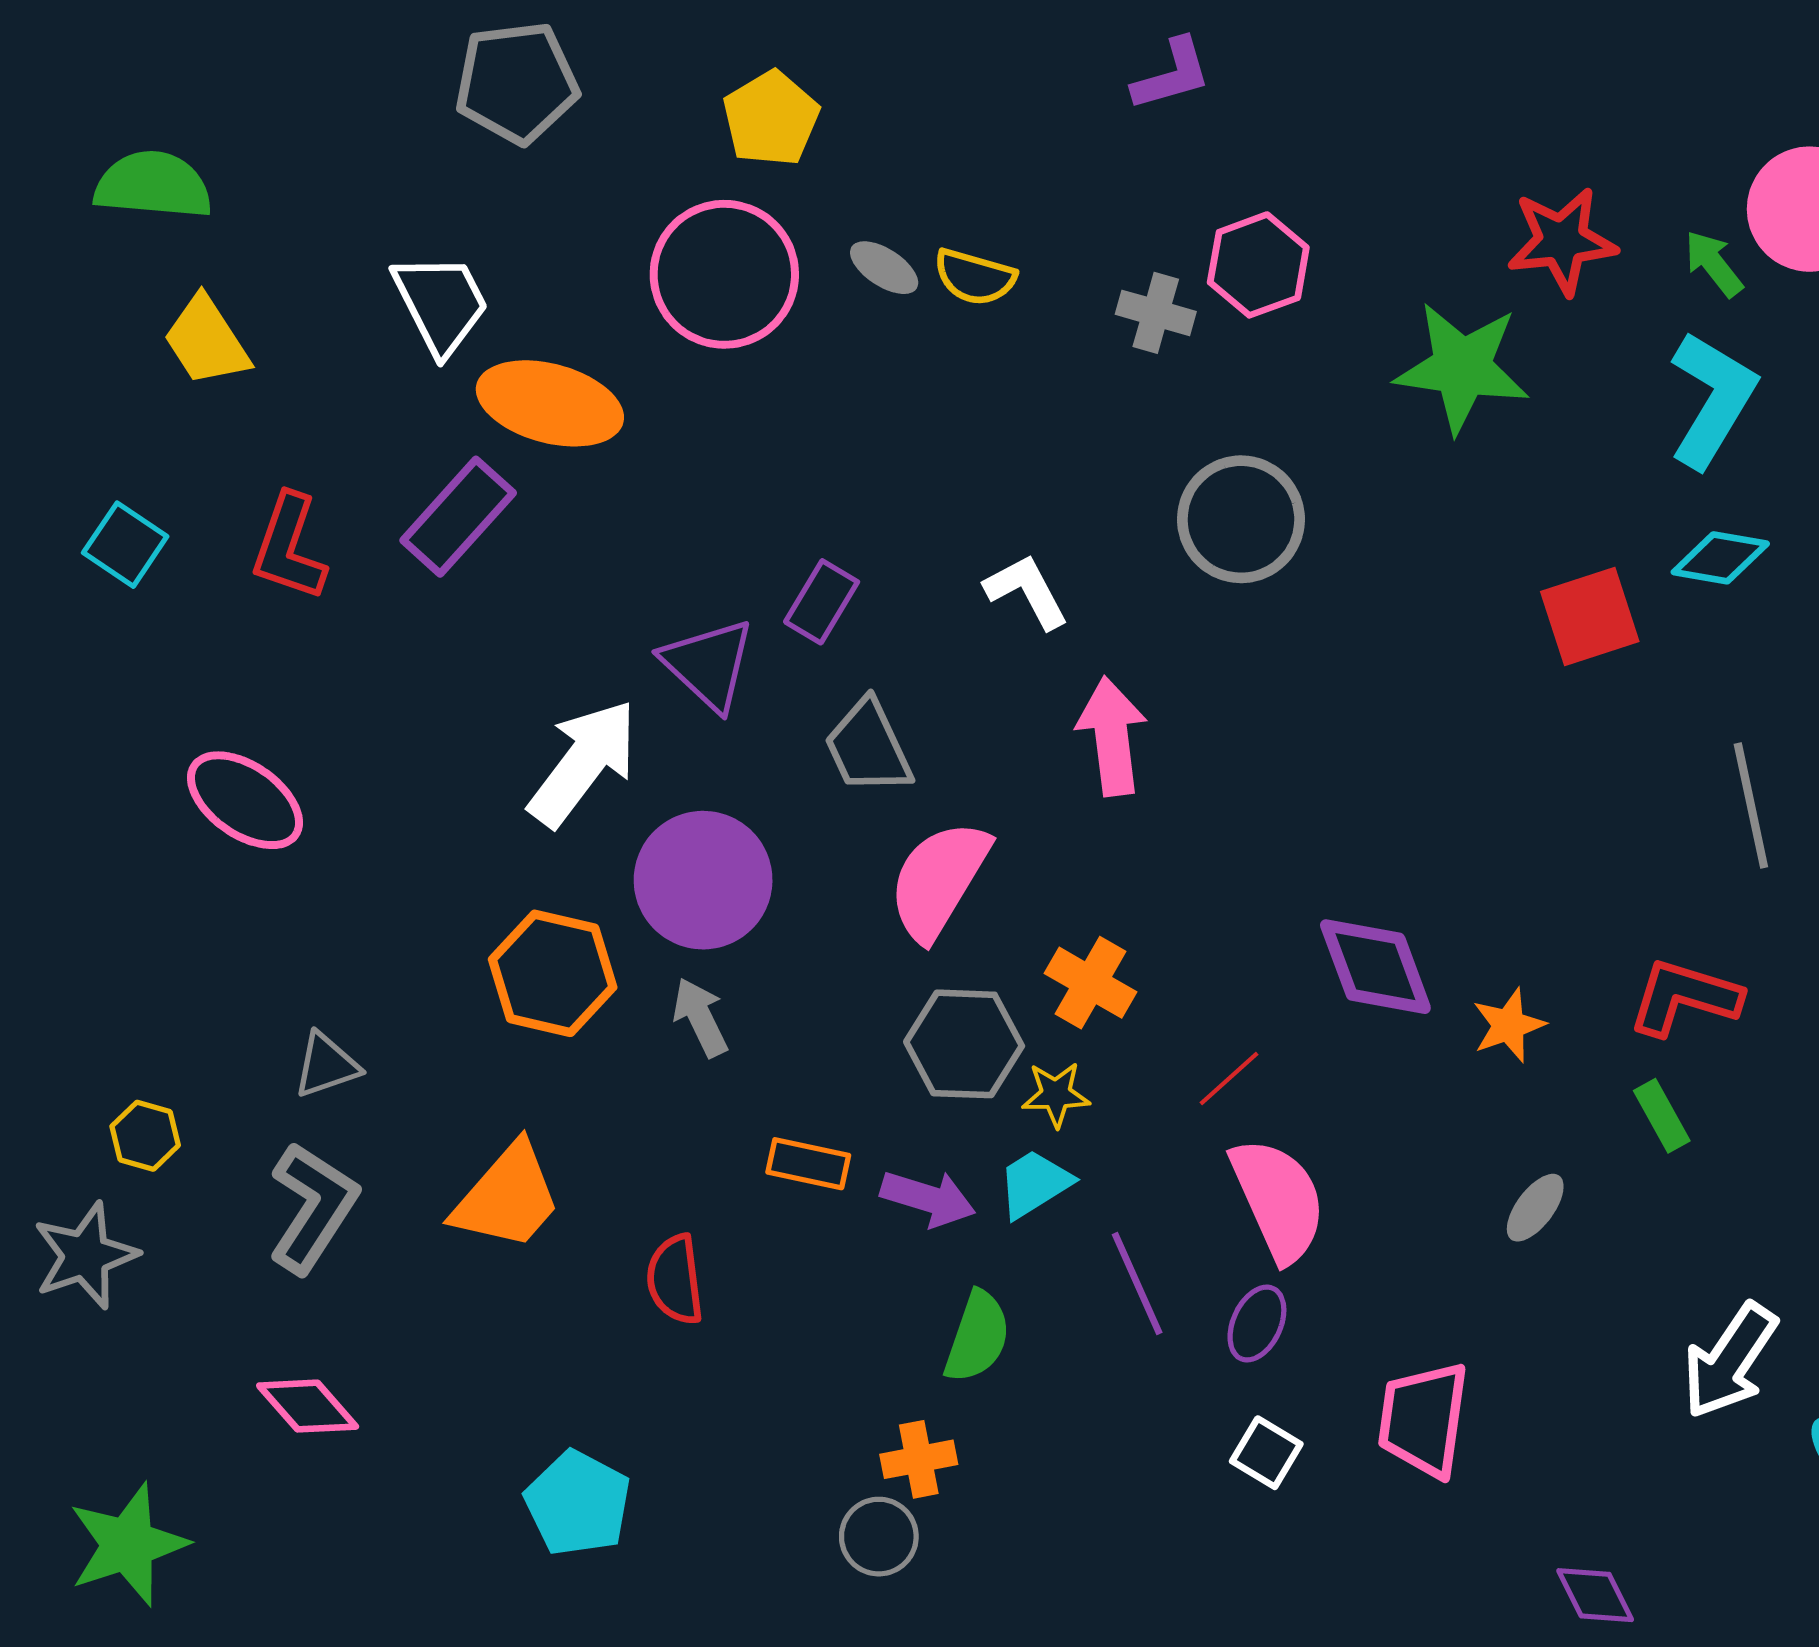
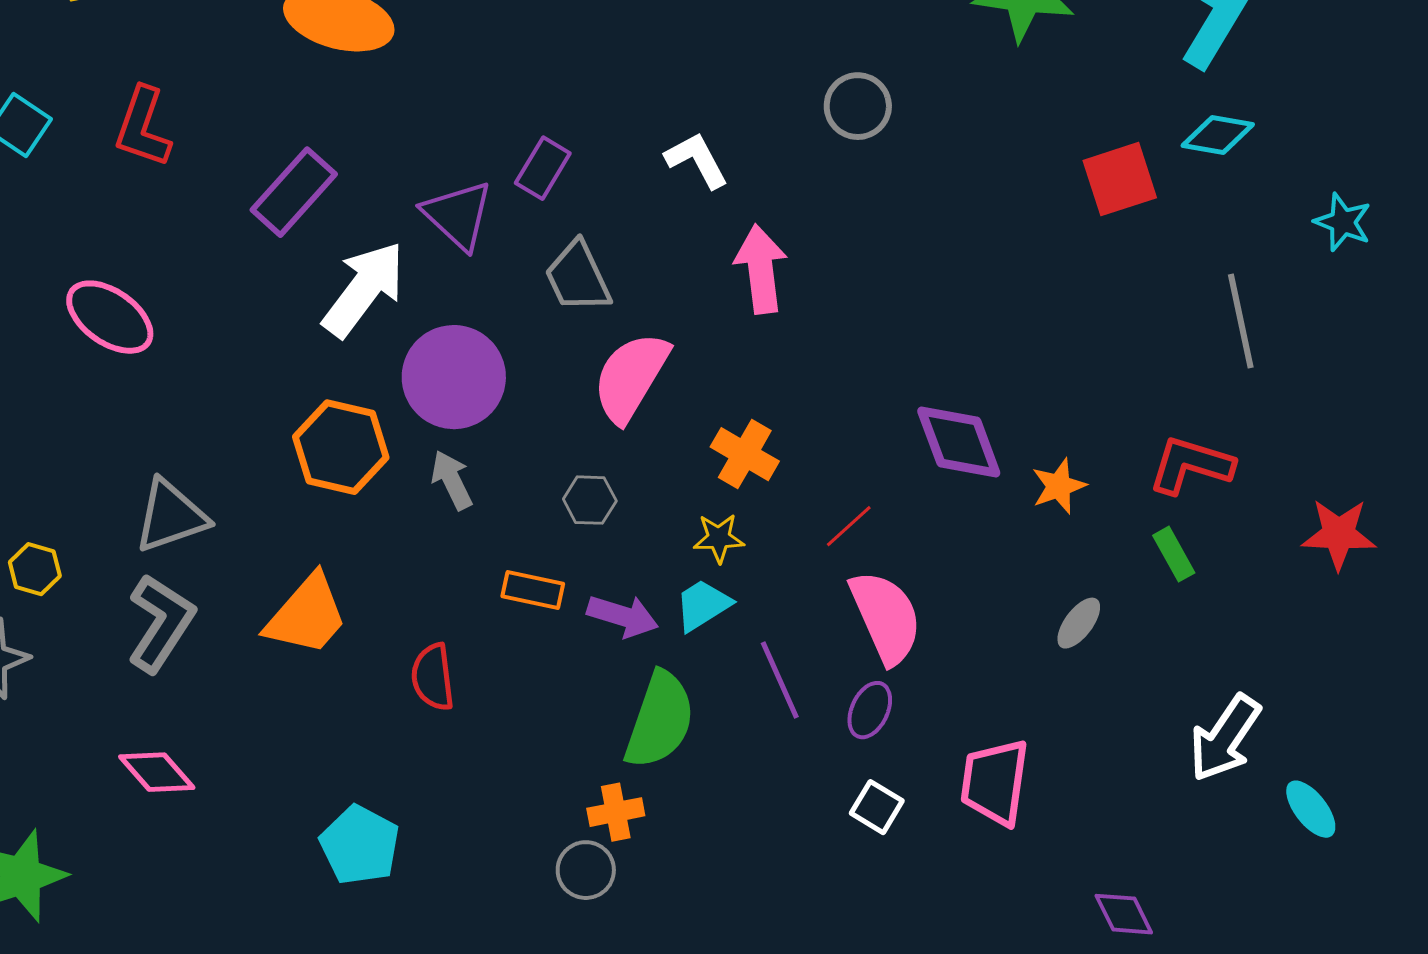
purple rectangle: (458, 517) -> (294, 192), moved
gray circle: (1241, 519) -> (858, 106), size x0.7
gray hexagon: (964, 1044) -> (590, 500), moved, size x0.6
gray triangle: (326, 1065) -> (171, 516), size x1.5
green semicircle: (977, 1337) -> (660, 720), size x1.4

